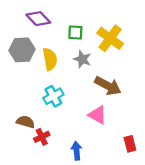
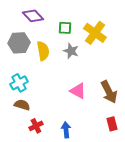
brown arrow: (108, 86) -> (109, 92), moved, turned 35
cyan cross: (53, 96) -> (19, 83), moved
pink triangle: (97, 115) -> (78, 91), moved
red cross: (42, 137) -> (36, 126), moved

